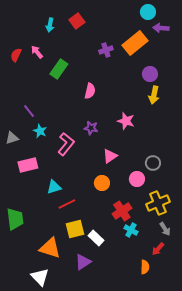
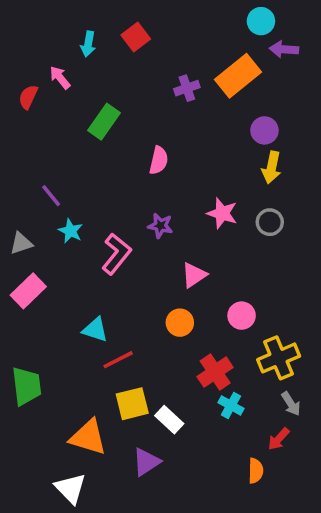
pink arrow: (37, 52) -> (60, 78), moved
gray circle: (153, 163) -> (270, 222), moved
pink rectangle: (28, 165) -> (28, 291), moved, turned -30
cyan triangle: (54, 187) -> (95, 330), turned 35

